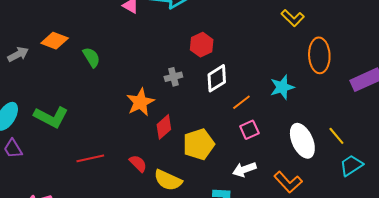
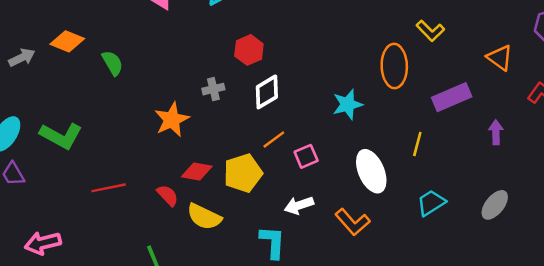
yellow L-shape: (293, 18) -> (430, 31), moved
orange line: (241, 102) -> (274, 140), moved
red diamond: (164, 127) -> (197, 172), moved, turned 50
yellow line: (336, 136) -> (417, 144), moved, turned 54

